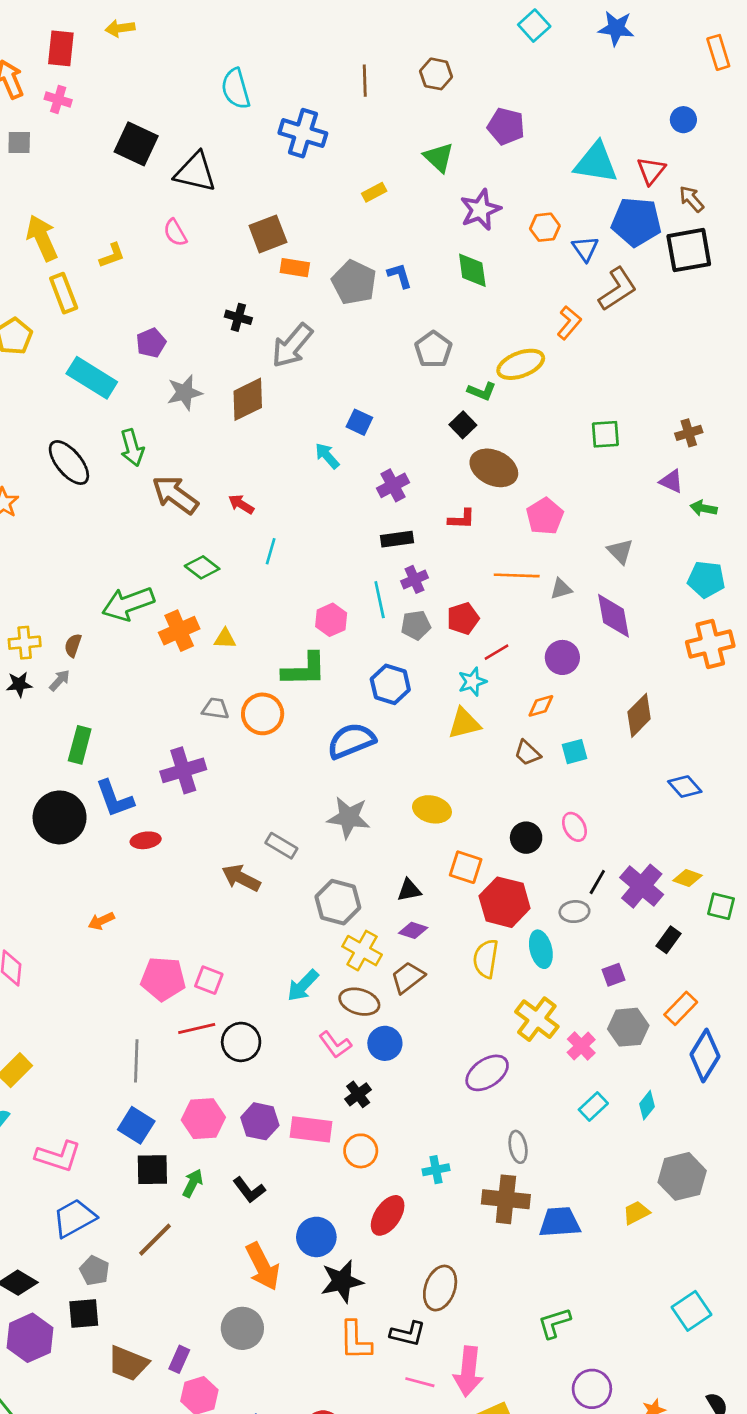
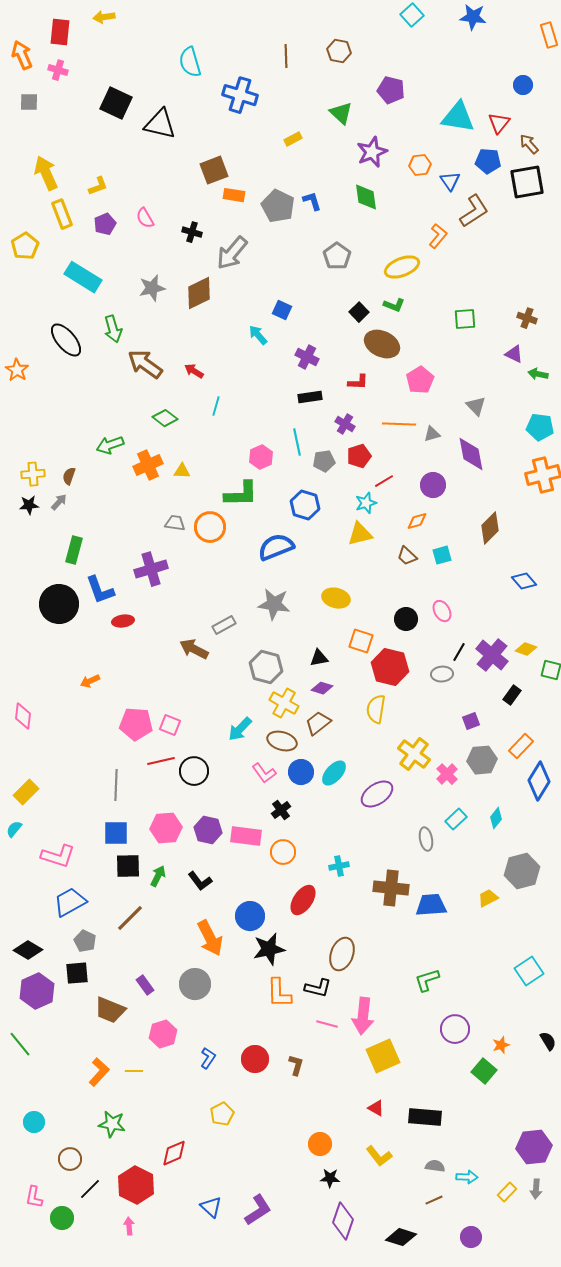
blue pentagon: (636, 222) -> (488, 161), size x0.7
pink semicircle: (175, 233) -> (145, 218), moved
purple pentagon: (151, 343) -> (105, 224), moved
green L-shape: (482, 391) -> (394, 305), moved
brown cross: (689, 433) -> (527, 318), turned 36
purple cross: (393, 485) -> (307, 357), turned -35
purple cross: (414, 579) -> (345, 424), moved, turned -36
green arrow: (128, 604) -> (110, 445), size x0.7
gray rectangle: (281, 846) -> (224, 625), turned -60
cyan ellipse: (541, 949) -> (334, 773), moved, turned 56
blue square: (136, 1125) -> (116, 833), turned -32
gray ellipse: (518, 1147) -> (426, 839), moved
purple rectangle: (179, 1359) -> (145, 985), moved, turned -60

